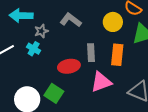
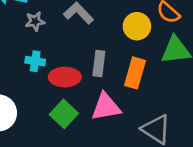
cyan cross: (34, 49) -> (35, 61), moved, turned -32
green square: (54, 93) -> (64, 114), moved

